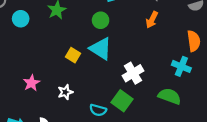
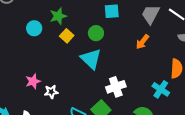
cyan circle: (21, 19) -> (34, 28), moved
yellow square: (73, 55) -> (67, 36), moved
pink star: (31, 83) -> (33, 81), moved

